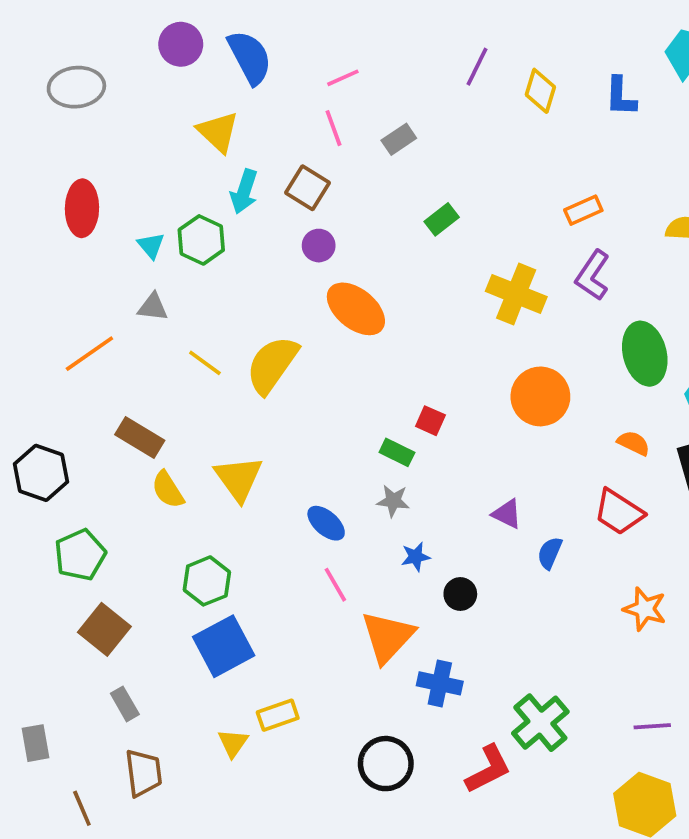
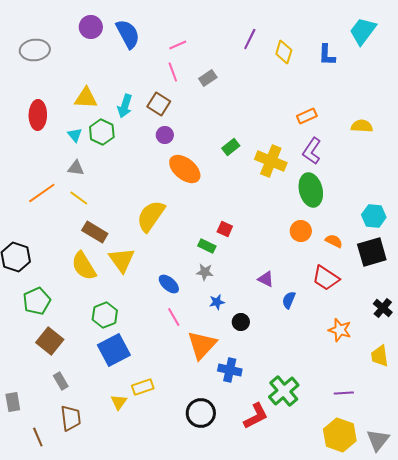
yellow triangle: (218, 132) -> (86, 98), moved, turned -40
green rectangle: (442, 219) -> (231, 147), moved
green ellipse: (645, 354) -> (311, 190), moved
yellow line: (205, 363) -> (79, 198), moved
yellow semicircle: (272, 365) -> (151, 216), moved
orange circle: (540, 396) -> (301, 231), moved, size x0.7
brown rectangle: (140, 437) -> (95, 232), moved
yellow semicircle: (168, 490) -> (84, 266), size x1.4

